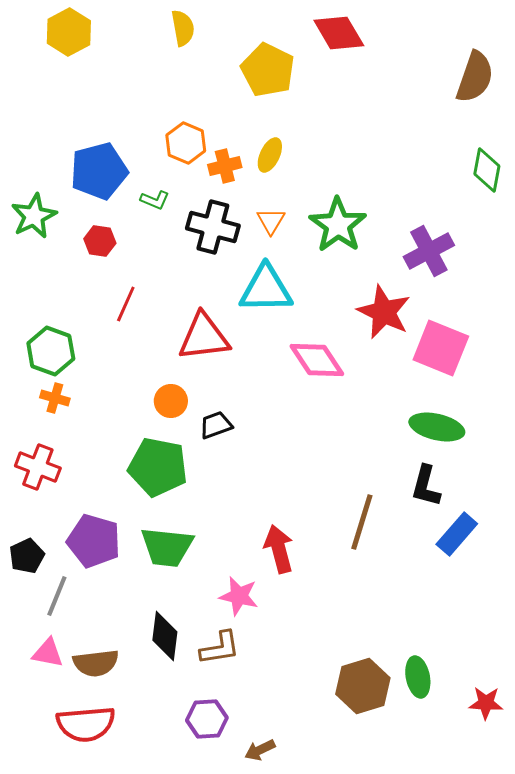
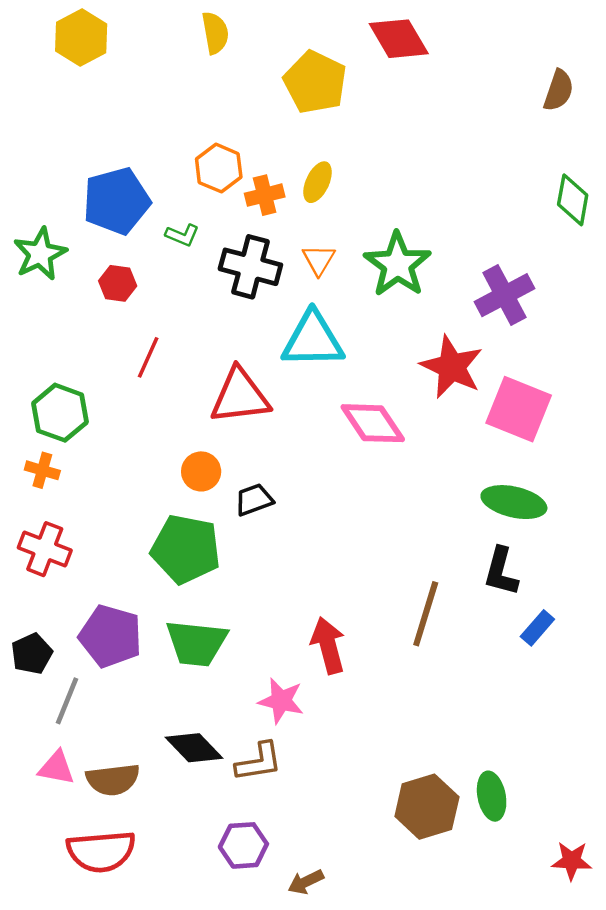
brown semicircle: (475, 77) -> (559, 90), size x0.7
orange cross: (55, 398) -> (42, 470), moved
blue rectangle: (457, 534) -> (537, 628), size x0.7
black diamond: (165, 636) -> (194, 748), turned -51
red star: (486, 703) -> (572, 861), moved

